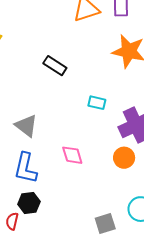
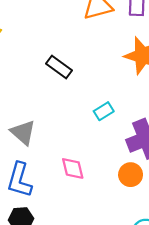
cyan rectangle: (97, 103) -> (104, 111), turned -48

